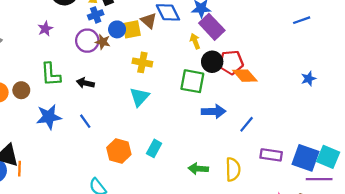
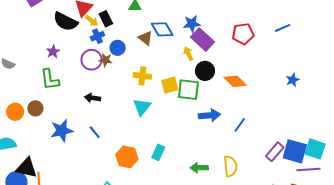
yellow square: (132, 29) -> (170, 85), moved
red pentagon: (231, 62) -> (243, 34), moved
green L-shape: (51, 74) -> (50, 79), moved
purple rectangle: (271, 155) -> (275, 152), moved, turned -54

